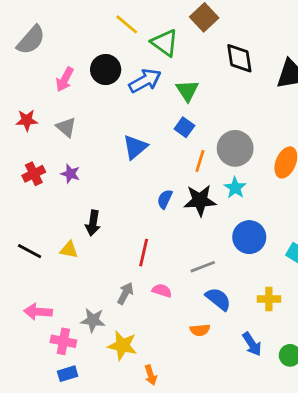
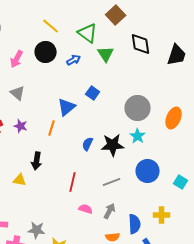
yellow line: (127, 24) -> (51, 26), moved
blue arrow: (145, 81) -> (74, 60), size x0.6
green triangle: (187, 91) -> (106, 54), moved
blue square: (184, 127) -> (93, 93), moved
orange line: (200, 161) -> (52, 128), moved
gray line: (203, 267) -> (112, 182), moved
gray arrow: (125, 293) -> (110, 211), moved
blue semicircle: (218, 299) -> (135, 224), moved, turned 48

